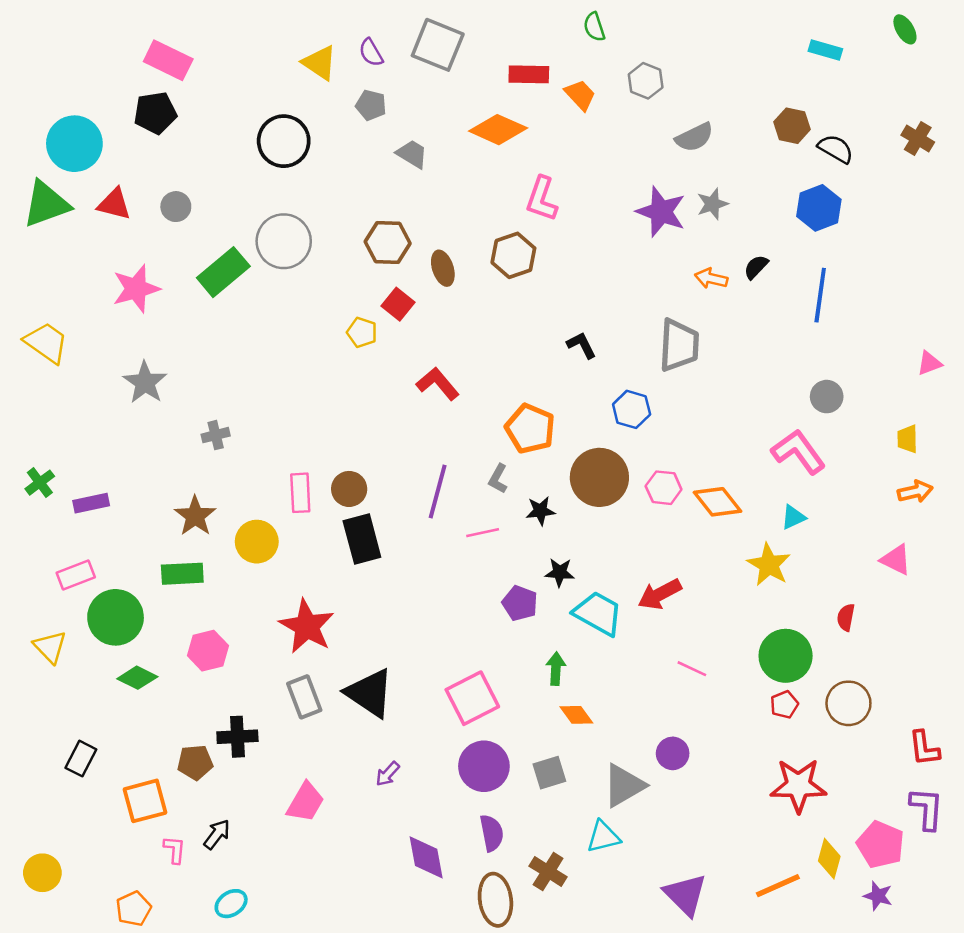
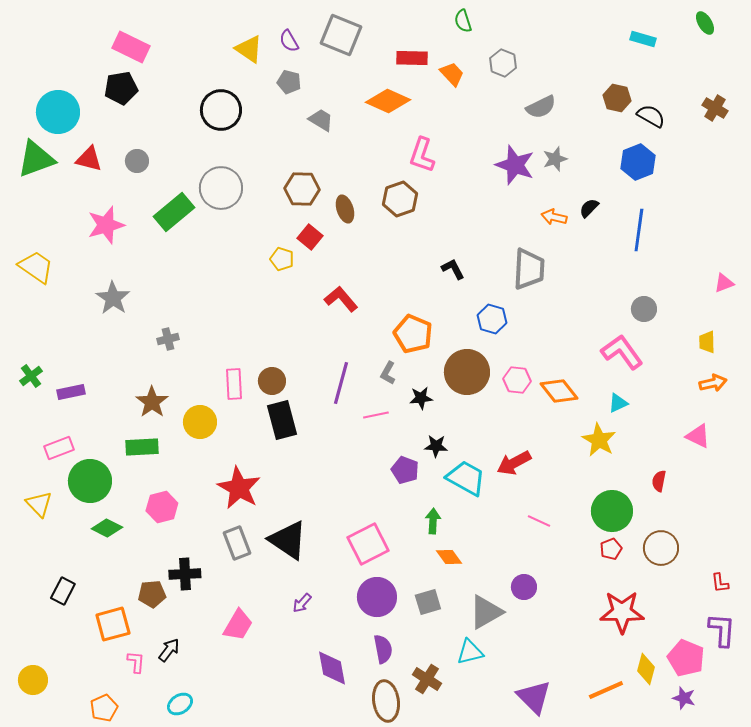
red L-shape: (924, 748) -> (720, 583), size x0.7

